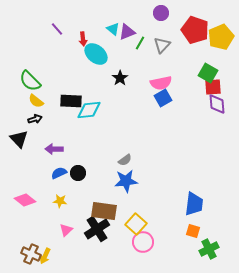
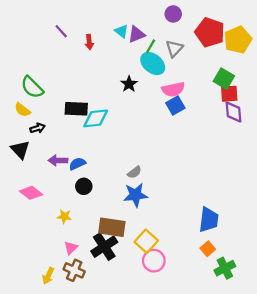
cyan ellipse: (96, 54) -> (153, 64), moved
yellow semicircle: (36, 101) -> (22, 110), moved
blue semicircle: (59, 173) -> (77, 164), moved
pink diamond: (25, 200) -> (31, 193), moved
orange square: (193, 231) -> (208, 249), turned 32
brown cross: (31, 254) -> (74, 270), moved

